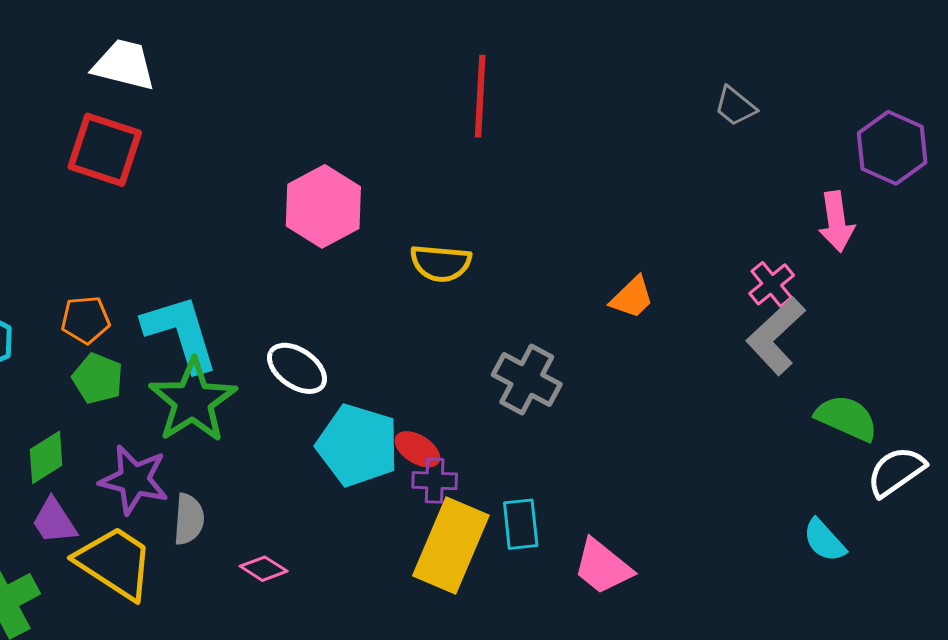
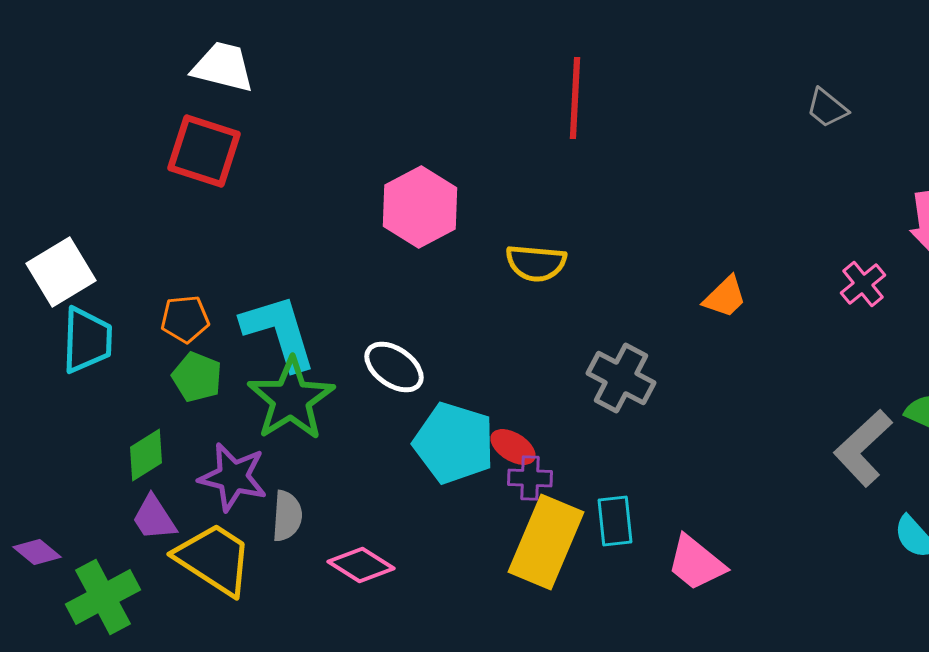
gray L-shape: (776, 336) -> (863, 448), moved
pink diamond: (264, 569) -> (361, 565), size x1.4

